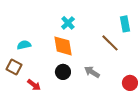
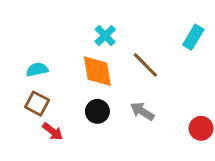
cyan rectangle: (125, 24) -> (193, 37), turned 42
brown line: (110, 43) -> (145, 65), moved
brown square: (14, 67) -> (37, 104), moved

